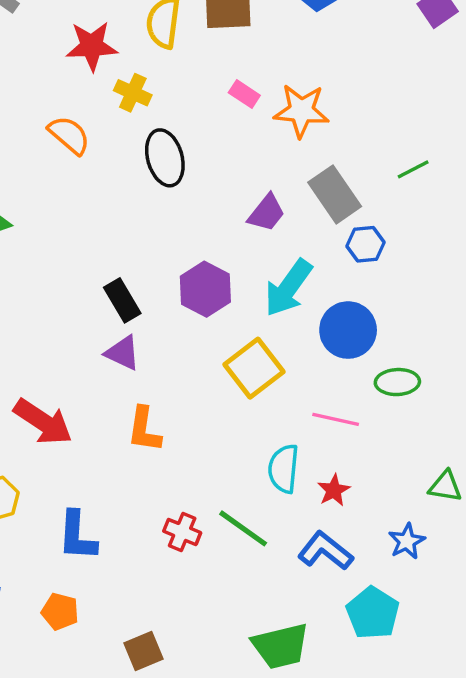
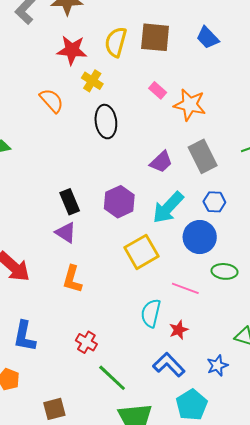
blue hexagon: (365, 244) -> (214, 202), moved
green line: (243, 528) -> (112, 378), moved

